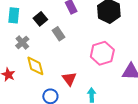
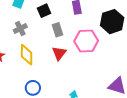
pink hexagon: (102, 53) -> (86, 41), moved
red triangle: (69, 79) -> (59, 53), moved

